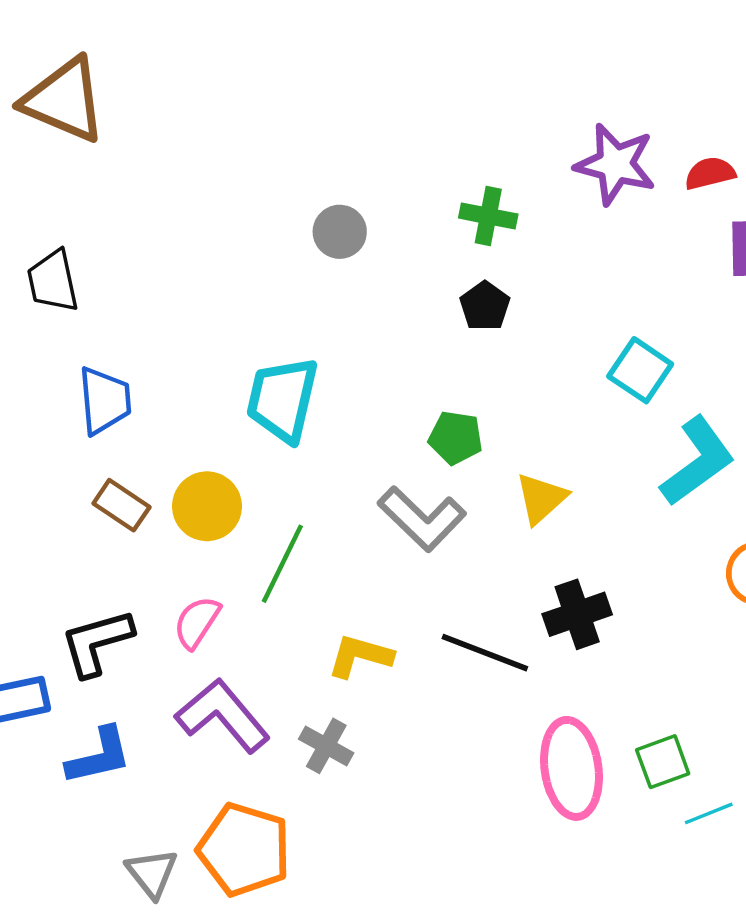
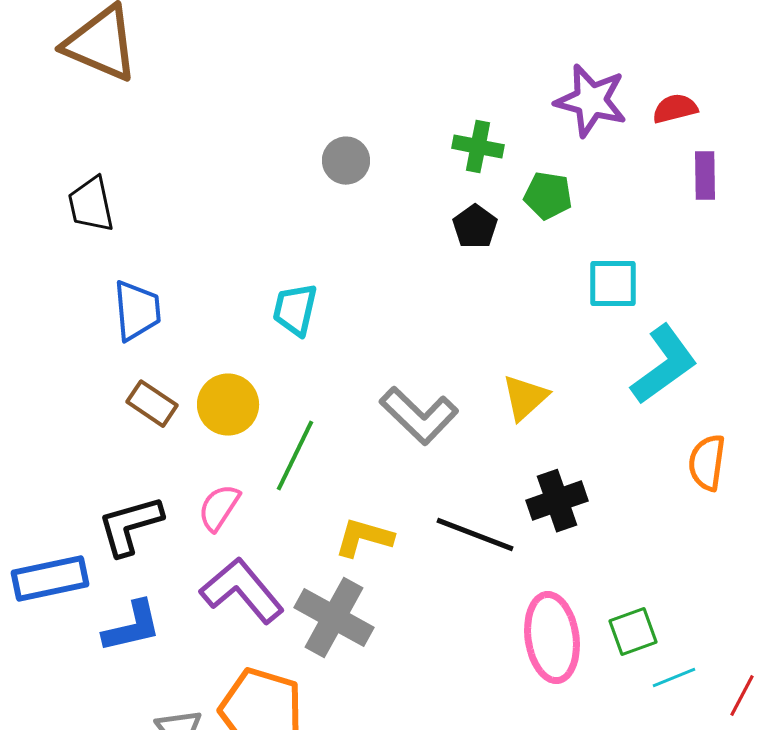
cyan square: (640, 370) -> (613, 284), turned -34
cyan trapezoid: (282, 399) -> (295, 310), size x0.7
green pentagon: (456, 438) -> (548, 196), moved
gray cross: (326, 746) -> (334, 618), size x1.6

